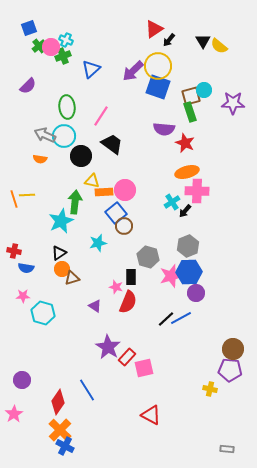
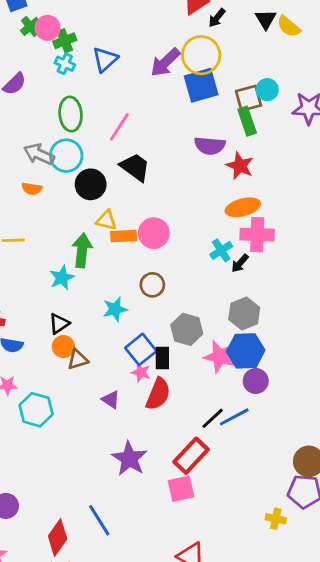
cyan cross: (66, 40) -> (65, 64), moved
blue square: (158, 87) -> (201, 85), turned -35
blue square: (116, 213) -> (141, 349), moved
cyan star: (61, 221) -> (62, 278), size x0.7
pink star: (171, 276) -> (220, 357), turned 30
red rectangle: (127, 357) -> (191, 456), moved, size x1.4

